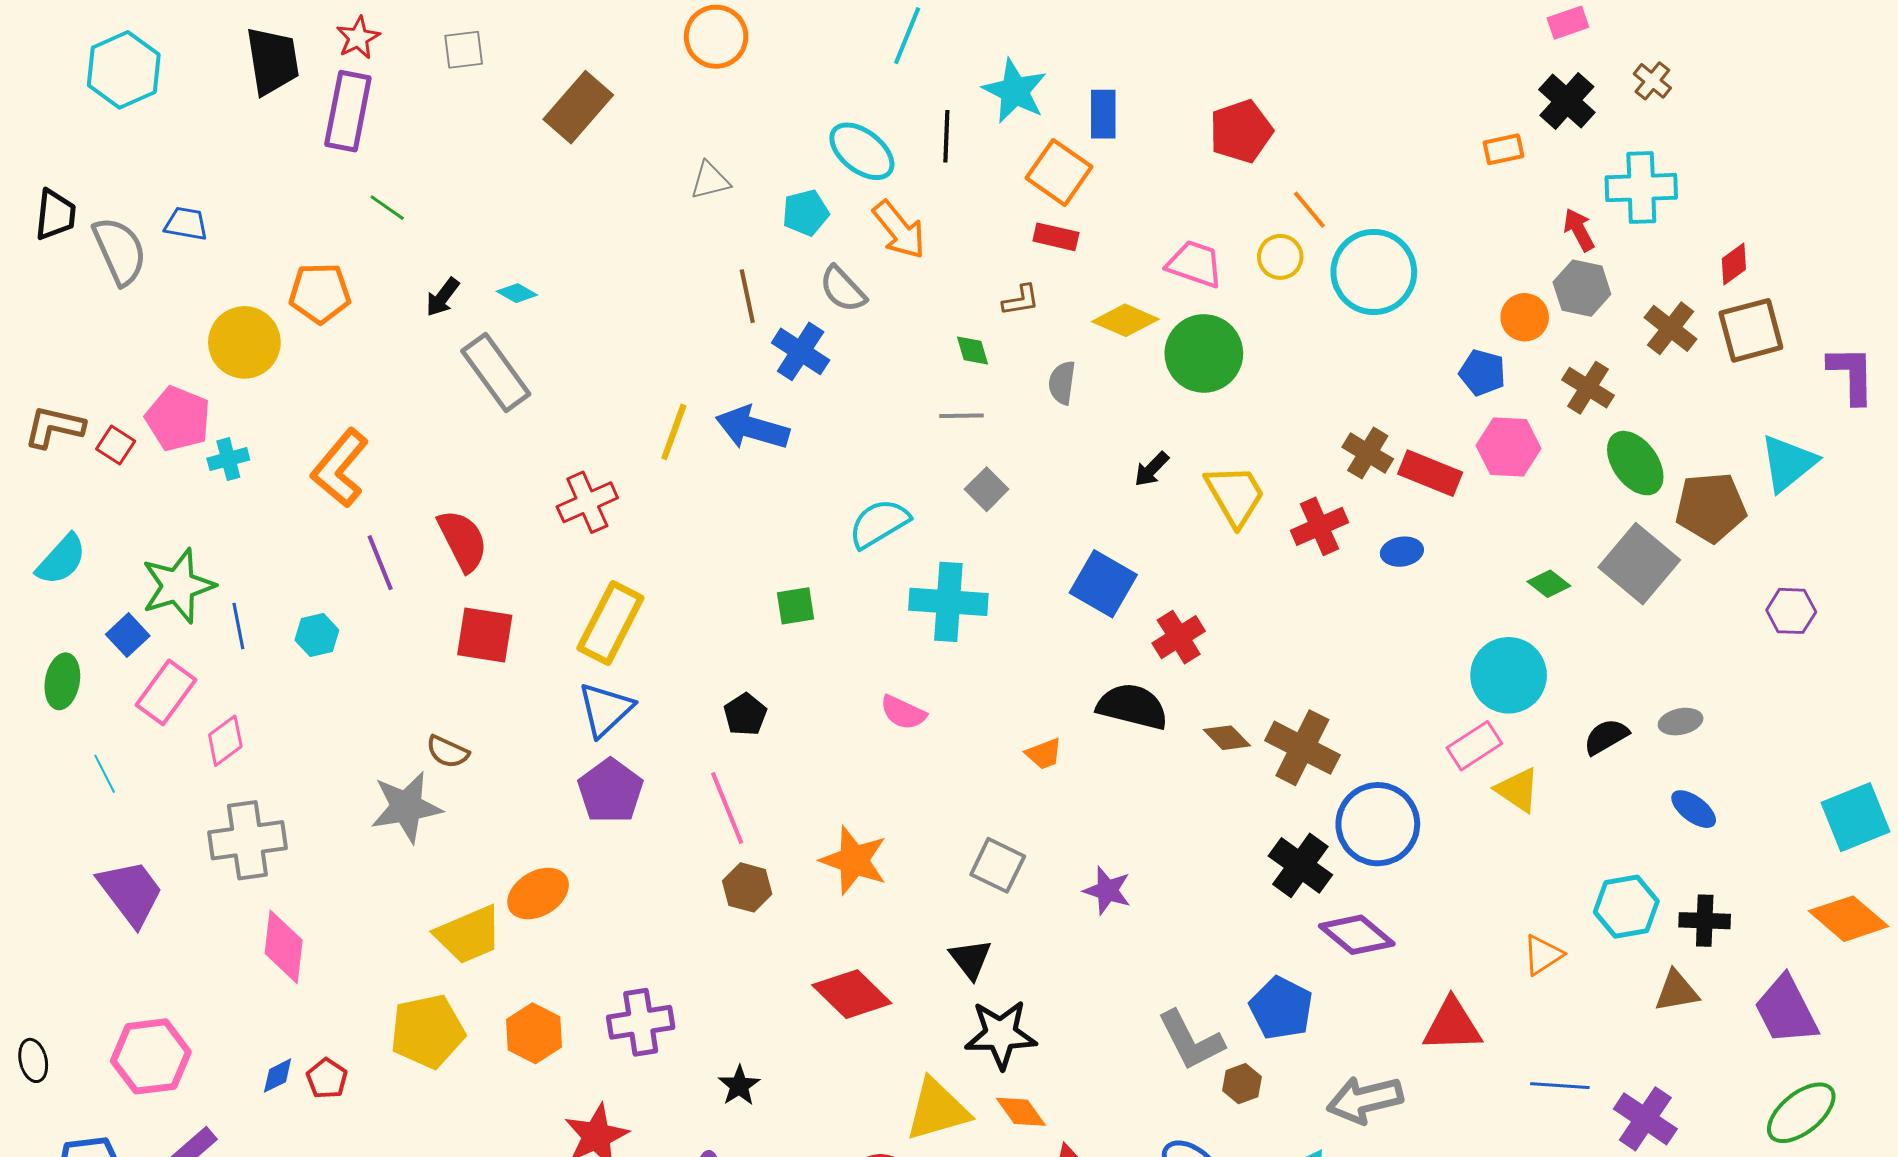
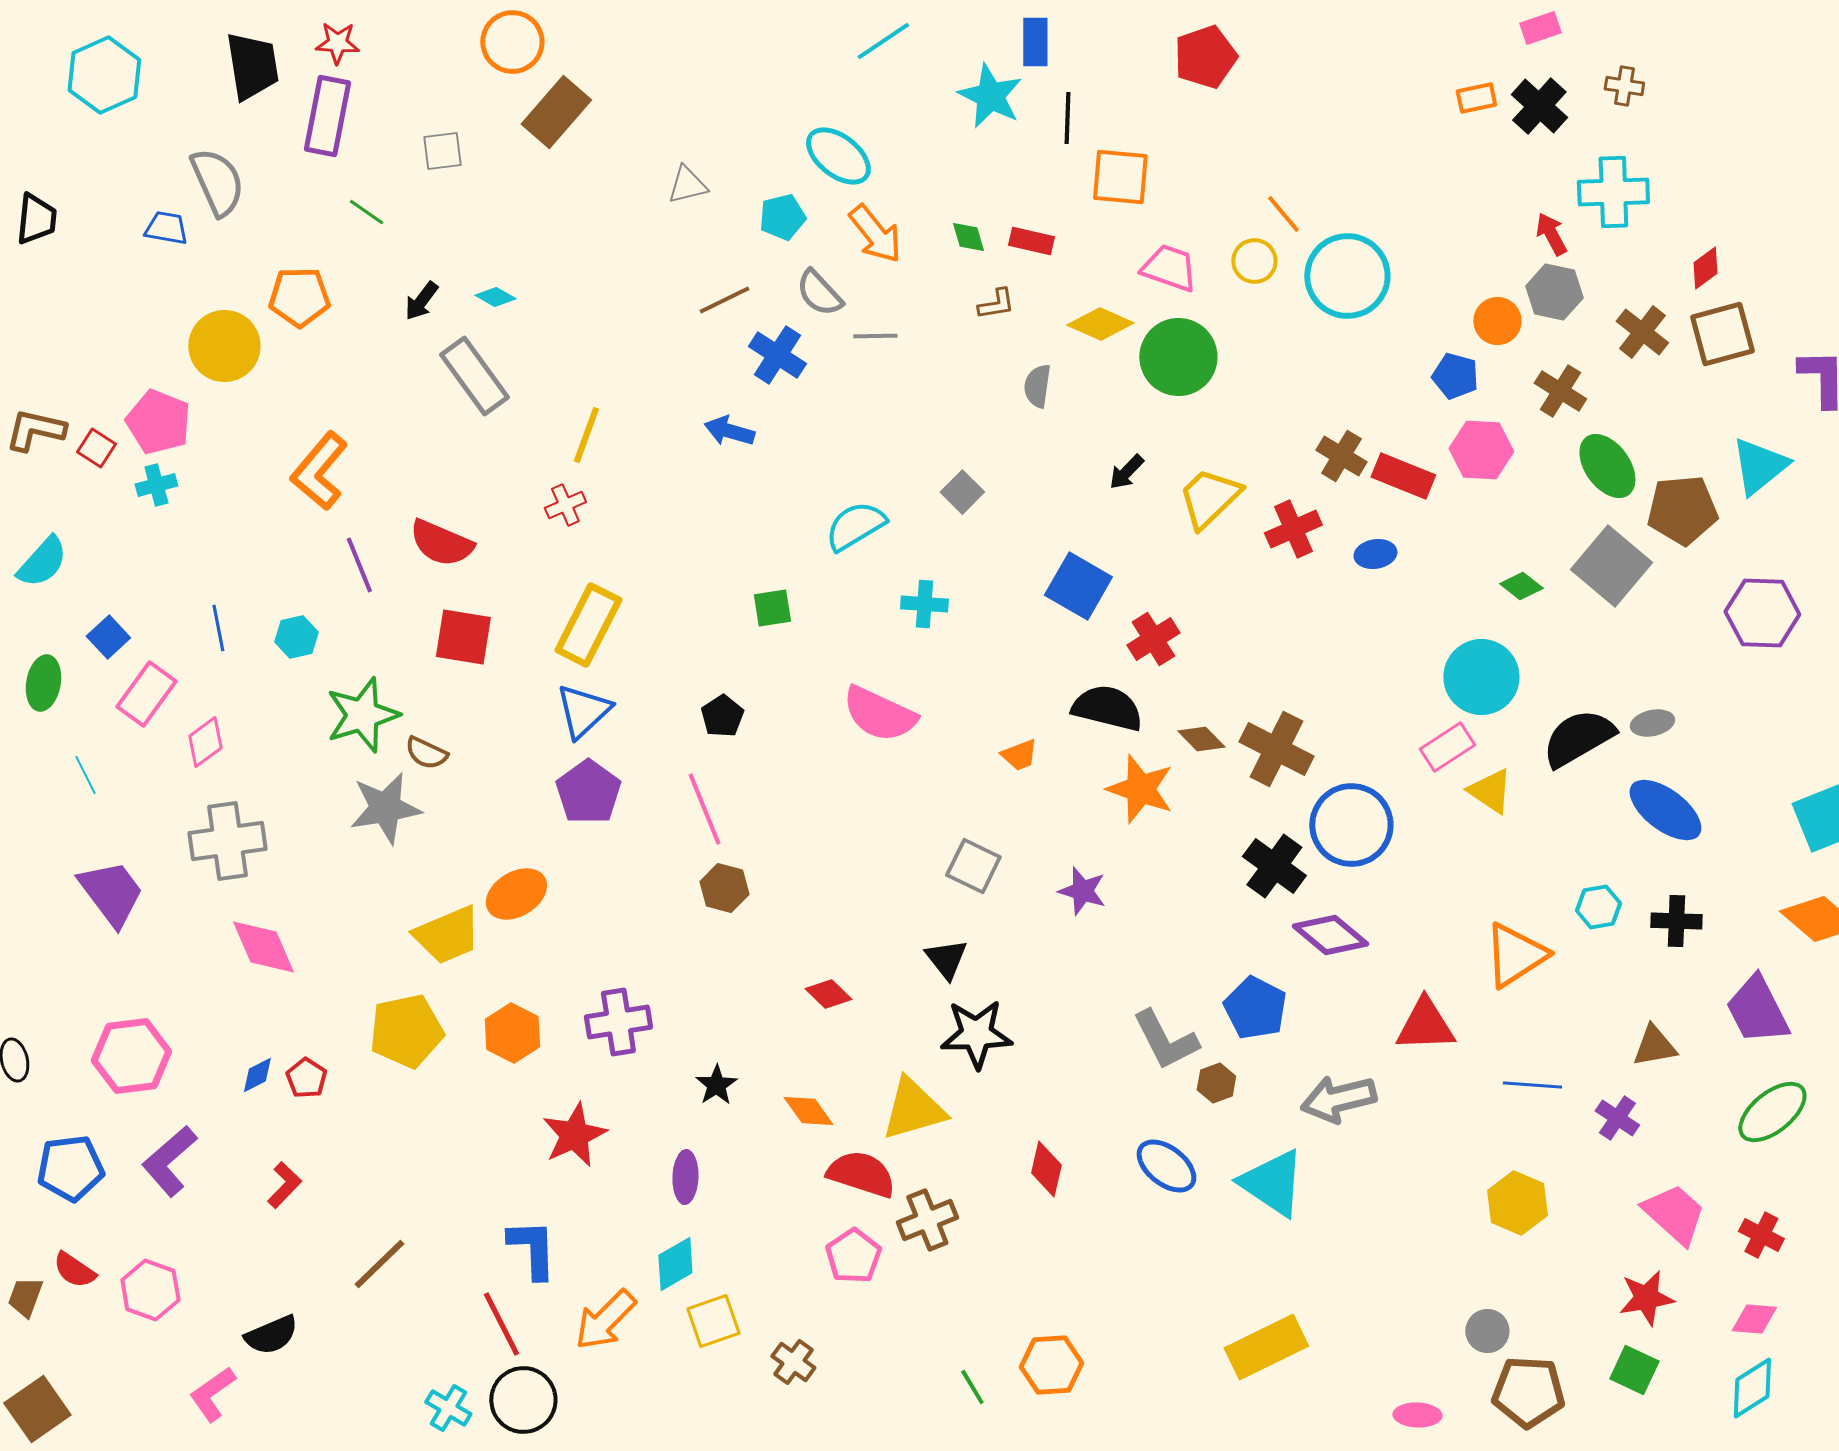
cyan line: (907, 36) -> (883, 41), turned 34
orange circle: (716, 37) -> (512, 42), moved
red star: (358, 38) -> (337, 43), turned 30
gray square: (464, 50) -> (442, 151), moved
brown cross: (1652, 81) -> (1624, 86), turned -30
blue rectangle: (1103, 114) -> (1035, 42), moved
red pentagon: (1241, 131) -> (1205, 57), moved
black line: (946, 136) -> (1067, 118), moved
orange rectangle: (1504, 149) -> (1476, 98), moved
orange square: (1059, 172) -> (1120, 177), moved, turned -30
gray semicircle: (120, 251) -> (217, 182), moved
brown line: (747, 296) -> (724, 300), turned 76
green diamond: (973, 350) -> (968, 237), moved
gray line: (961, 416) -> (875, 336), moved
blue arrow: (752, 428) -> (729, 431), size x0.7
yellow line: (674, 432) -> (586, 435), moved
cyan cross: (228, 459) -> (156, 485), moved
yellow trapezoid: (1235, 495) -> (1209, 498), turned -104
red cross: (587, 502) -> (565, 505), size x0.7
red semicircle: (463, 541) -> (441, 543), turned 140
green star: (178, 586) -> (362, 715), moved
cyan cross: (948, 602) -> (924, 604), size x0.6
purple hexagon: (1791, 611) -> (1762, 613), size x1.5
pink semicircle: (903, 712) -> (879, 714), size x1.6
black semicircle: (1606, 737) -> (1578, 738), size x1.6
blue ellipse: (1694, 809) -> (1665, 810), size x1.6
orange star: (854, 860) -> (1140, 789), moved
cyan hexagon: (1626, 907) -> (1598, 907), size x0.7
pink diamond: (284, 947) -> (263, 947), turned -30
orange triangle: (1543, 955) -> (1515, 955), size x1.6
brown triangle: (1677, 991) -> (1654, 1046), moved
red diamond: (852, 994) -> (828, 994), size x0.6
orange diamond: (1021, 1112) -> (808, 1111), moved
purple cross: (1645, 1119) -> (1617, 1118), size x0.7

